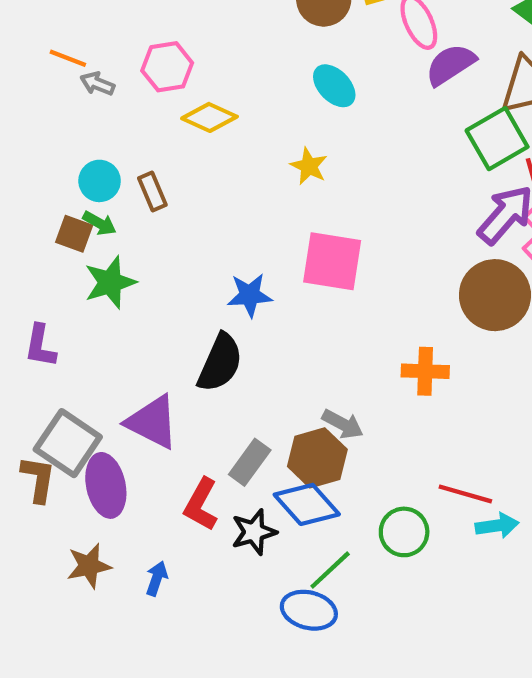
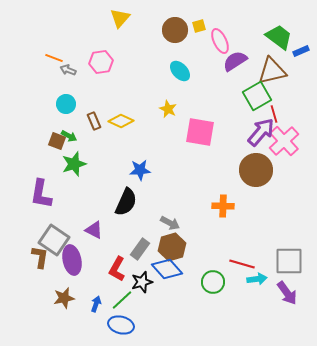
yellow diamond: (209, 117) -> (121, 121), moved
cyan circle: (100, 181) -> (66, 104), moved
pink square: (332, 261) -> (200, 132), moved
purple L-shape: (40, 346) -> (41, 194), size x1.4
purple triangle: (152, 422) -> (94, 230), size x0.7
gray arrow: (343, 424) -> (170, 223), moved
green line: (330, 570) -> (122, 300), moved
blue ellipse: (309, 610) -> (121, 325), moved

